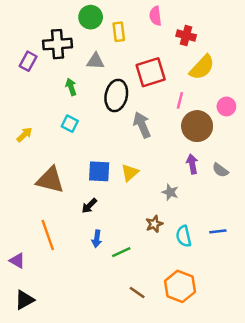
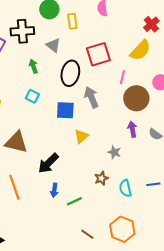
red cross: (186, 36) -> (151, 24), moved, turned 35
gray triangle: (95, 61) -> (53, 45), turned 35
blue square: (99, 171) -> (65, 110), moved
black arrow: (89, 206) -> (48, 163), size x1.6

